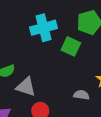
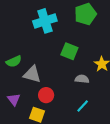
green square: (71, 46) -> (69, 51), moved

